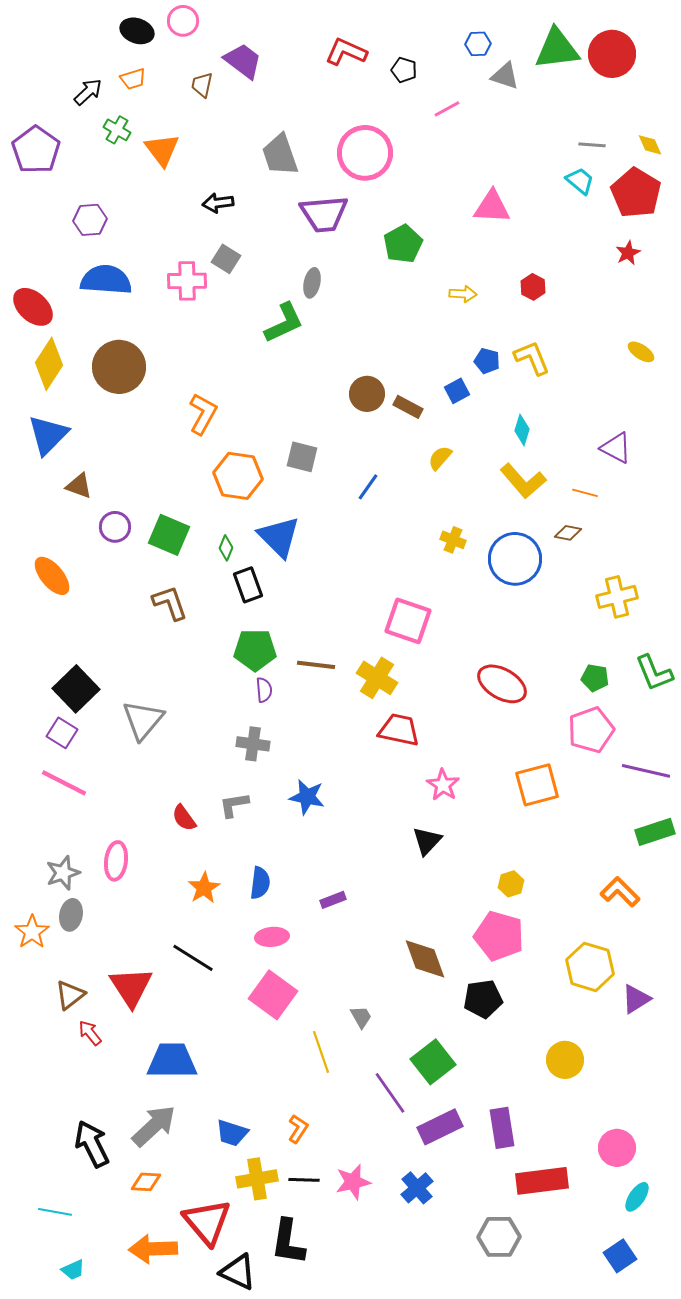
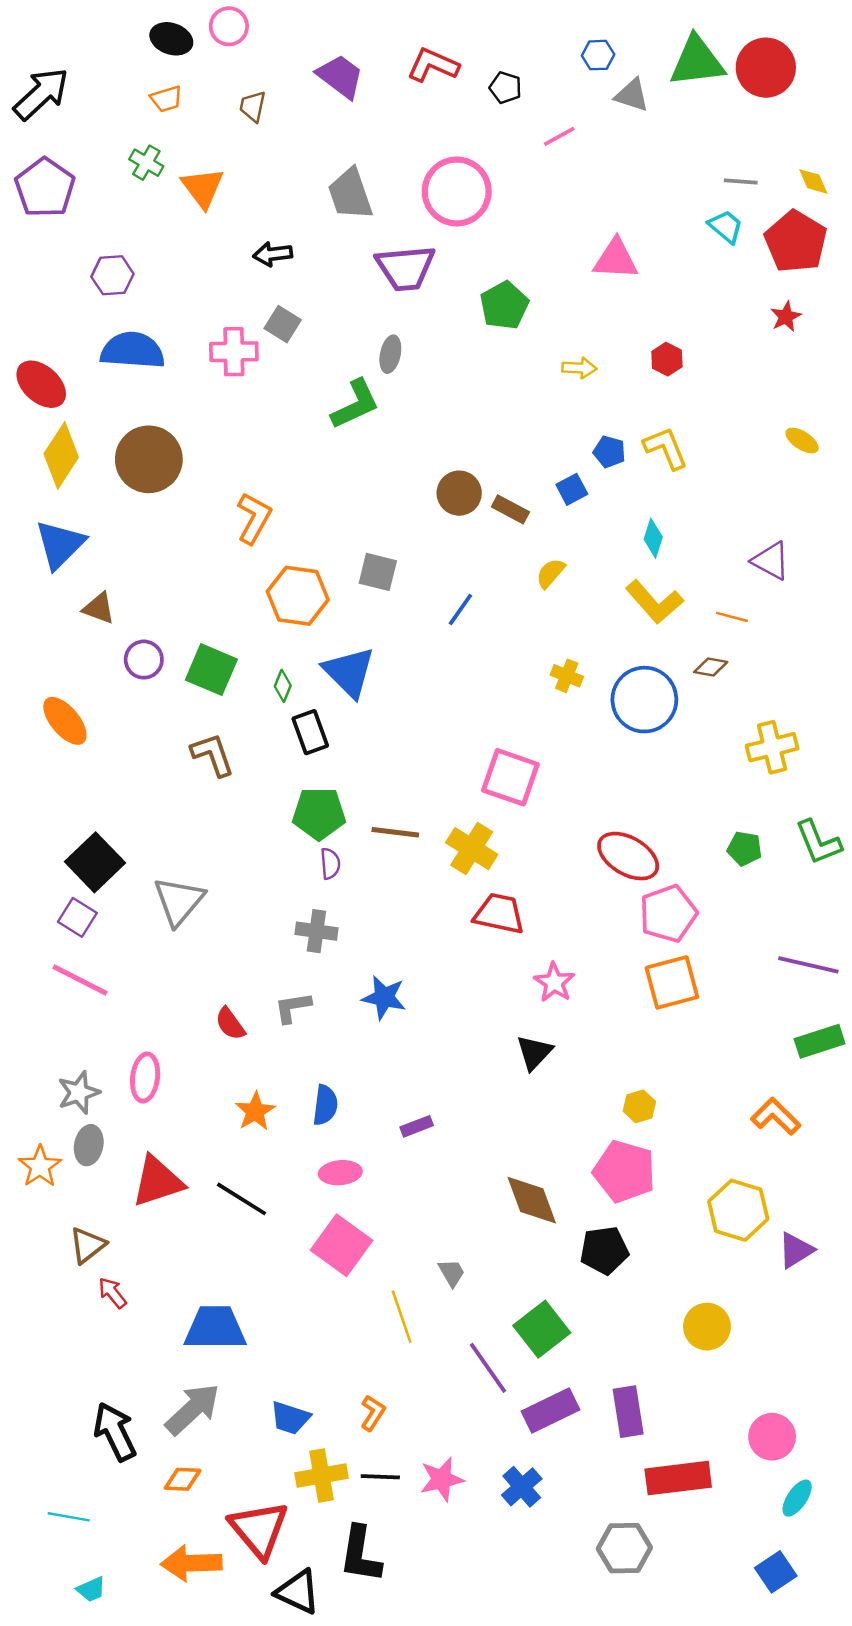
purple trapezoid: (243, 61) -> (340, 76), moved
black arrow: (88, 92) -> (41, 94), moved, size x1.6
pink pentagon: (591, 730) -> (668, 914), moved
red triangle: (131, 987) -> (158, 1181), moved, turned 45

